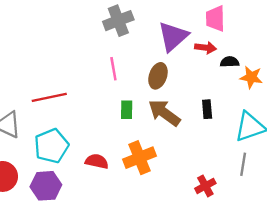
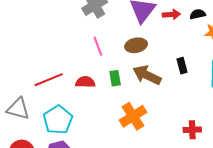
black semicircle: (230, 62) -> (198, 14), moved
brown ellipse: (158, 76) -> (136, 45), turned 70
red semicircle: (97, 161) -> (85, 82), moved
red cross: (205, 186) -> (192, 130), turned 36

